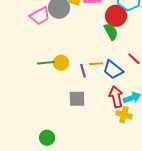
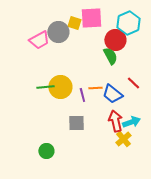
yellow circle: (61, 63) -> (60, 87), size x1.5
yellow cross: (124, 115) -> (123, 139), turned 35
green circle: (47, 138) -> (46, 151), moved

